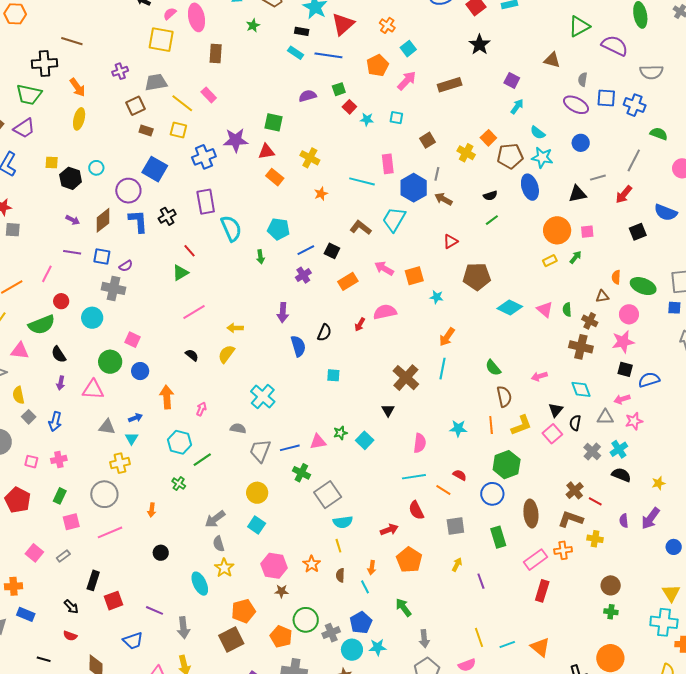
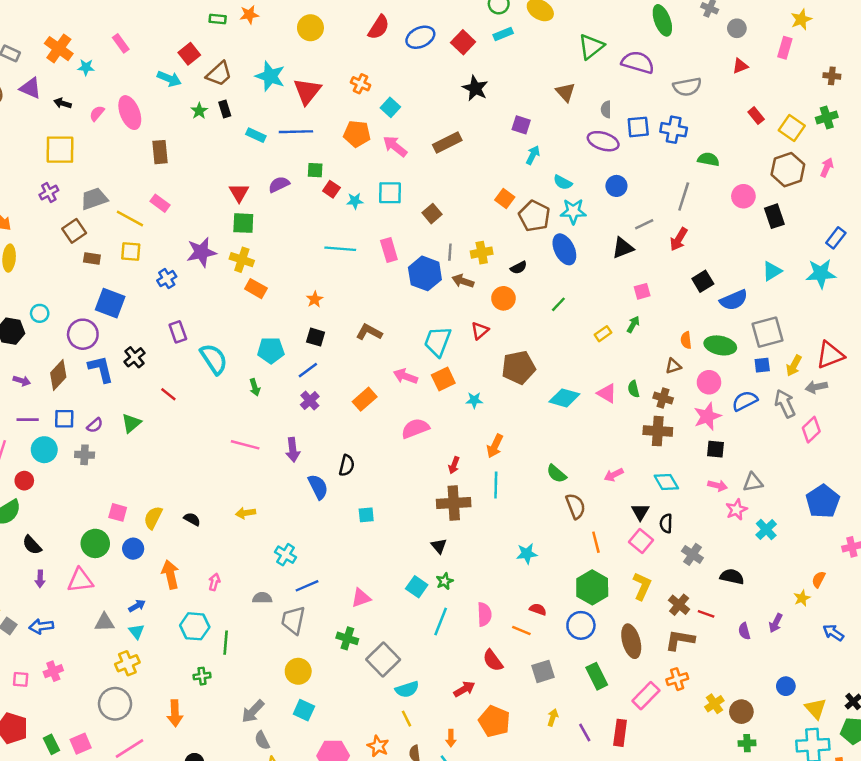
black rectangle: (302, 31) -> (225, 109), moved, turned 72
yellow square: (161, 40) -> (60, 150), moved
brown triangle: (552, 60) -> (565, 92), turned 42
orange pentagon: (378, 65) -> (357, 134), turned -30
pink arrow: (407, 81) -> (395, 146), turned -85
green square: (339, 89) -> (315, 170), turned 32
cyan square: (396, 118) -> (390, 193), size x1.5
red triangle: (266, 152) -> (239, 193), moved, turned -42
yellow cross: (466, 153) -> (482, 253), moved, turned -30
brown pentagon: (510, 156) -> (534, 216), turned -30
blue cross: (204, 157) -> (167, 279), size x0.7
yellow cross: (310, 158) -> (242, 260), moved
cyan line: (362, 181) -> (340, 249), moved
purple rectangle: (206, 202) -> (178, 332), size x0.7
blue semicircle: (666, 212) -> (734, 300), moved, turned -35
cyan trapezoid: (394, 219) -> (438, 341), moved
green line: (492, 220) -> (558, 304), moved
orange circle: (557, 230) -> (503, 298), moved, size x0.7
black square: (332, 251) -> (316, 337), moved
green triangle: (180, 273) -> (131, 423), moved
gray cross: (113, 288) -> (85, 455), size x0.7
pink line: (194, 312) -> (245, 445), moved, turned 55
cyan circle: (92, 318) -> (44, 450), moved
red arrow: (360, 325) -> (454, 465), moved
yellow arrow: (235, 328) -> (246, 513), moved
yellow semicircle: (226, 354) -> (153, 518), moved
brown cross: (406, 378) -> (454, 503), turned -36
blue semicircle: (649, 380) -> (745, 401), moved
cyan cross: (263, 397) -> (286, 555), size x0.7
pink arrow: (622, 399) -> (718, 486), turned -140
gray triangle: (605, 417) -> (753, 482), moved
blue arrow: (55, 422) -> (41, 626), turned 78
orange line: (491, 425) -> (596, 542), moved
yellow L-shape: (521, 425) -> (642, 586), moved, turned -35
green star: (340, 433) -> (445, 581), moved
pink semicircle: (420, 443) -> (484, 614), moved
blue line: (290, 448) -> (307, 586), moved
cyan cross: (619, 449) -> (766, 529), moved
green line: (202, 460) -> (226, 643), turned -42
cyan line: (414, 477) -> (441, 622), moved, turned -50
yellow star: (658, 483) -> (802, 598), moved
green cross: (179, 484) -> (202, 676), turned -32
green rectangle: (60, 496) -> (51, 744), moved, turned -42
orange arrow: (152, 510) -> (175, 713), size x1.5
purple arrow: (650, 518) -> (776, 623), size x0.7
yellow cross: (595, 539) -> (714, 704), moved, turned -35
blue circle: (674, 547) -> (786, 686), moved
red rectangle: (542, 591) -> (620, 733), moved

